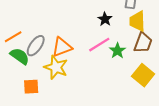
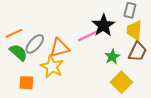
black star: (105, 19) -> (103, 25), size x1.6
pink line: (99, 45) -> (88, 36), moved
yellow square: (143, 75) -> (121, 82), moved

